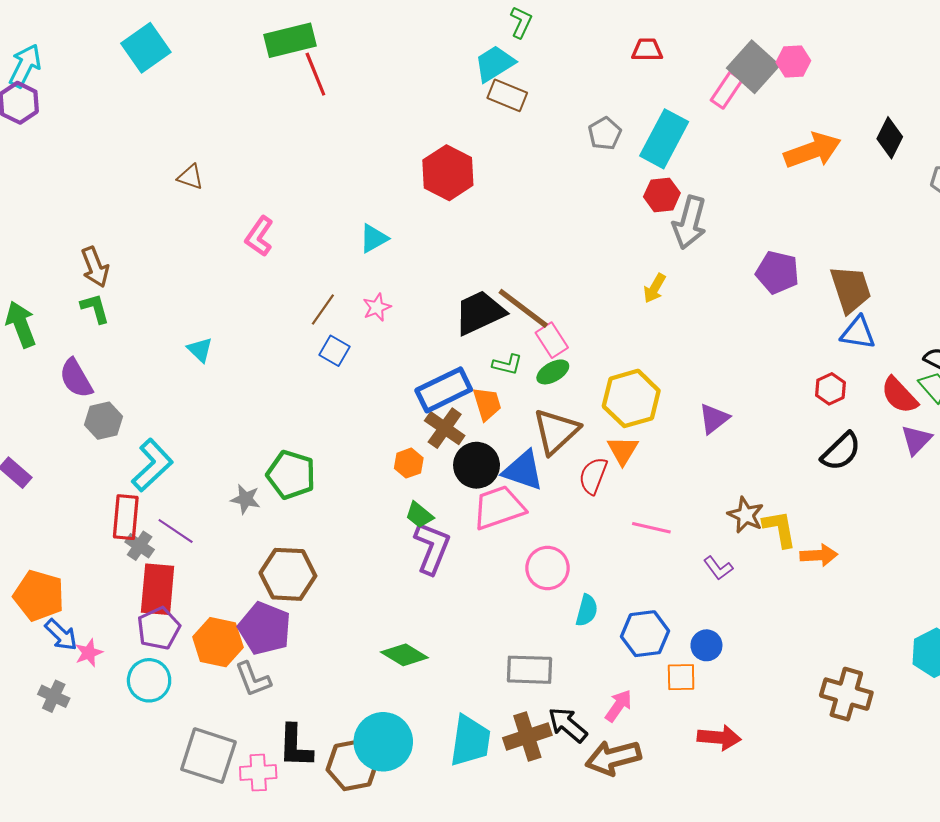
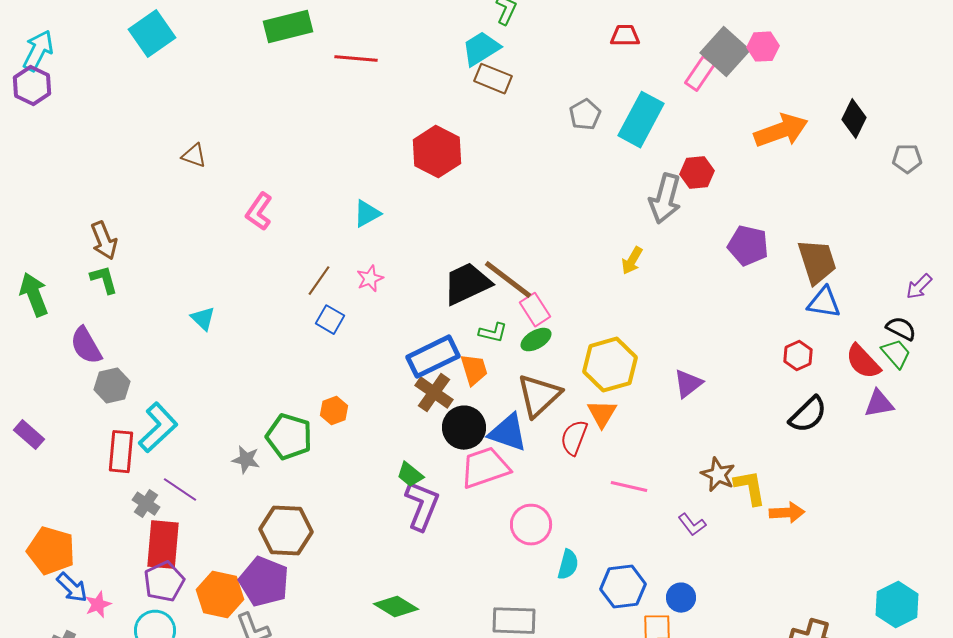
red line: (315, 74) -> (356, 59), moved, turned -63
red hexagon: (662, 195) -> (697, 173), moved
purple triangle: (916, 440) -> (879, 404), turned 36
orange hexagon: (409, 463) -> (334, 411), moved
red rectangle: (126, 517) -> (121, 452), moved

